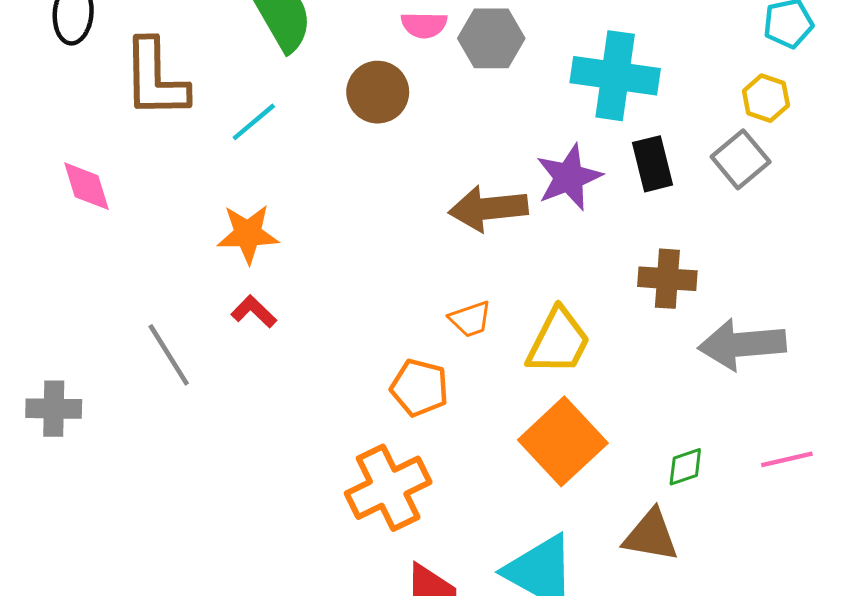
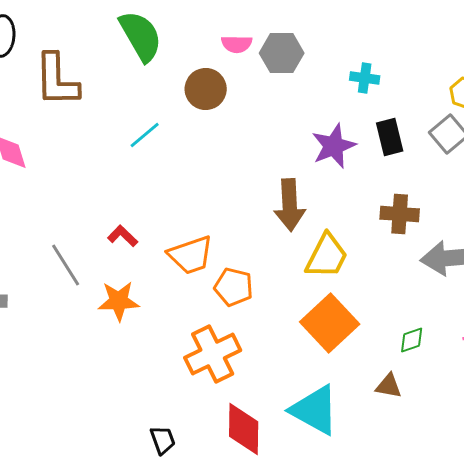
cyan cross: (615, 76) -> (365, 78), size x0.5
cyan line: (254, 122) -> (145, 135), moved
brown arrow: (488, 209) -> (290, 205), moved, turned -87
orange star: (248, 234) -> (119, 301), moved
orange trapezoid: (470, 319) -> (191, 255), moved, size x1.6
brown triangle: (651, 536) -> (389, 386), size x0.7

